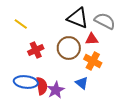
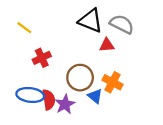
brown circle: (69, 48) -> (80, 78), moved
orange cross: (93, 61) -> (113, 82), moved

